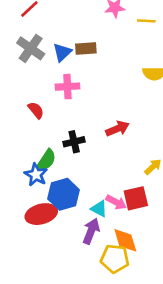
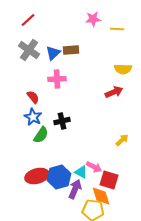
red arrow: (117, 129) -> (114, 92), moved
blue star: (36, 175) -> (33, 117), moved
blue hexagon: (64, 194) -> (59, 177), moved
red square: (136, 198) -> (109, 180), moved, turned 30

